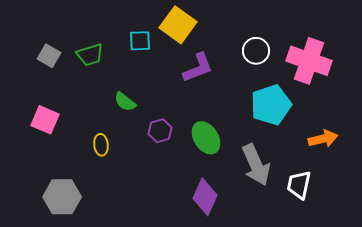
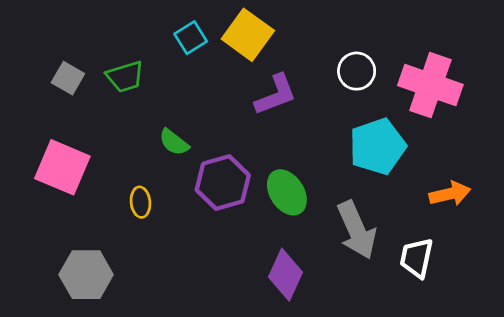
cyan square: (140, 41) -> (191, 38), moved, turned -30
pink square: (45, 120) -> (62, 167), size x1.4
purple hexagon: (160, 131) -> (223, 183), size x1.6

